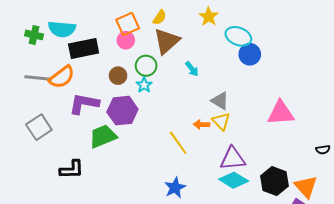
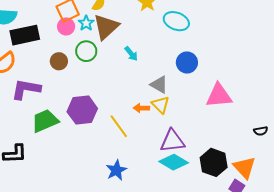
blue circle: (250, 54) -> (187, 63), moved
cyan star: (144, 85) -> (86, 23), moved
purple hexagon: (122, 111) -> (82, 110), moved

